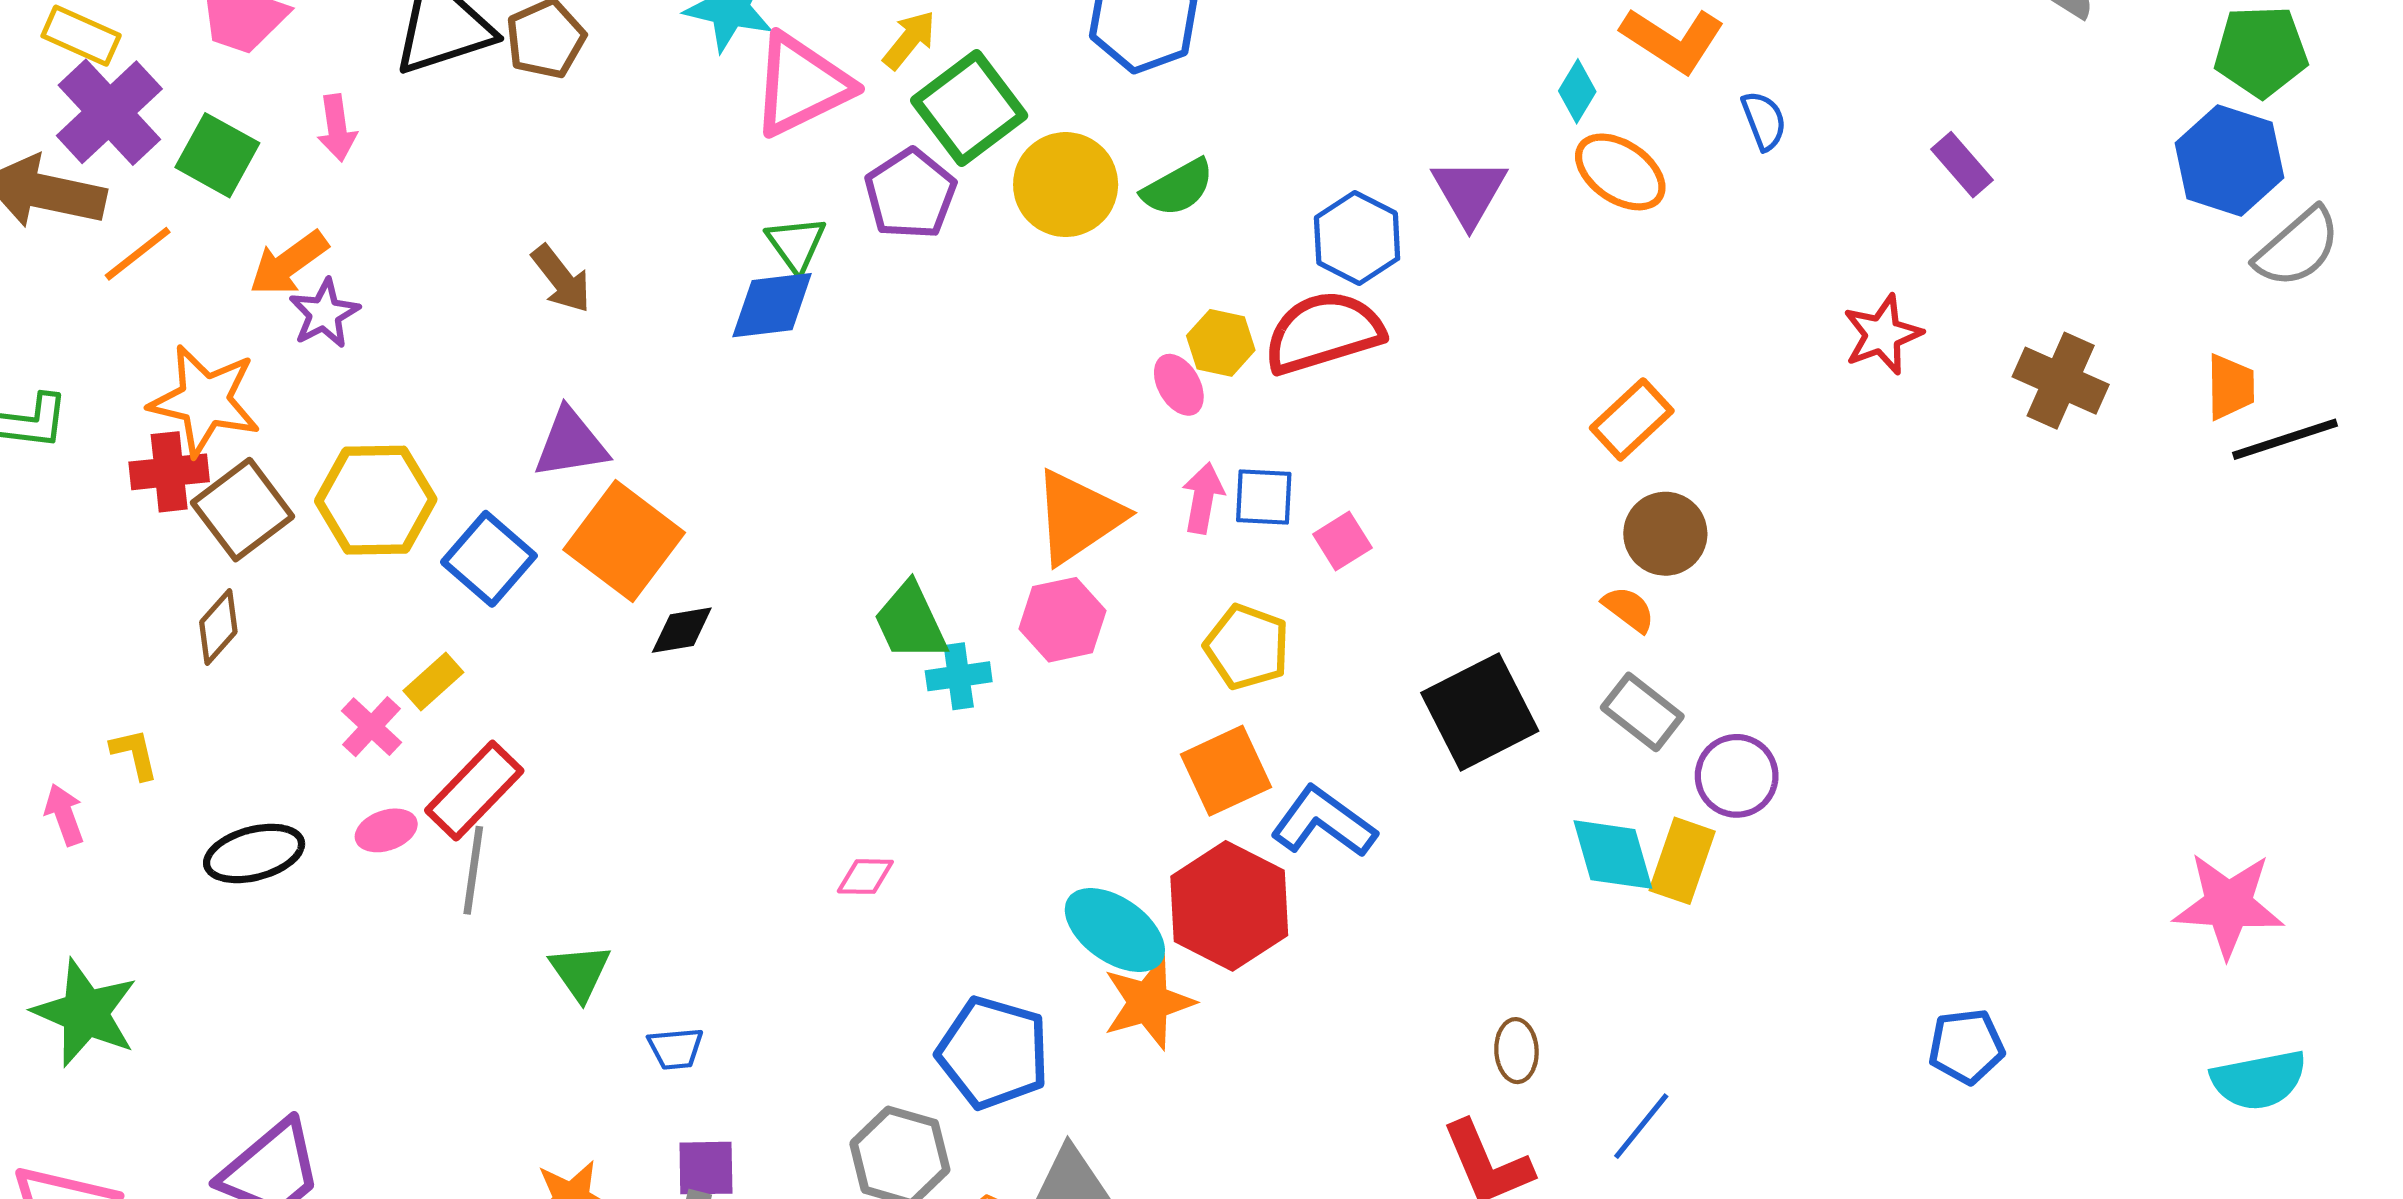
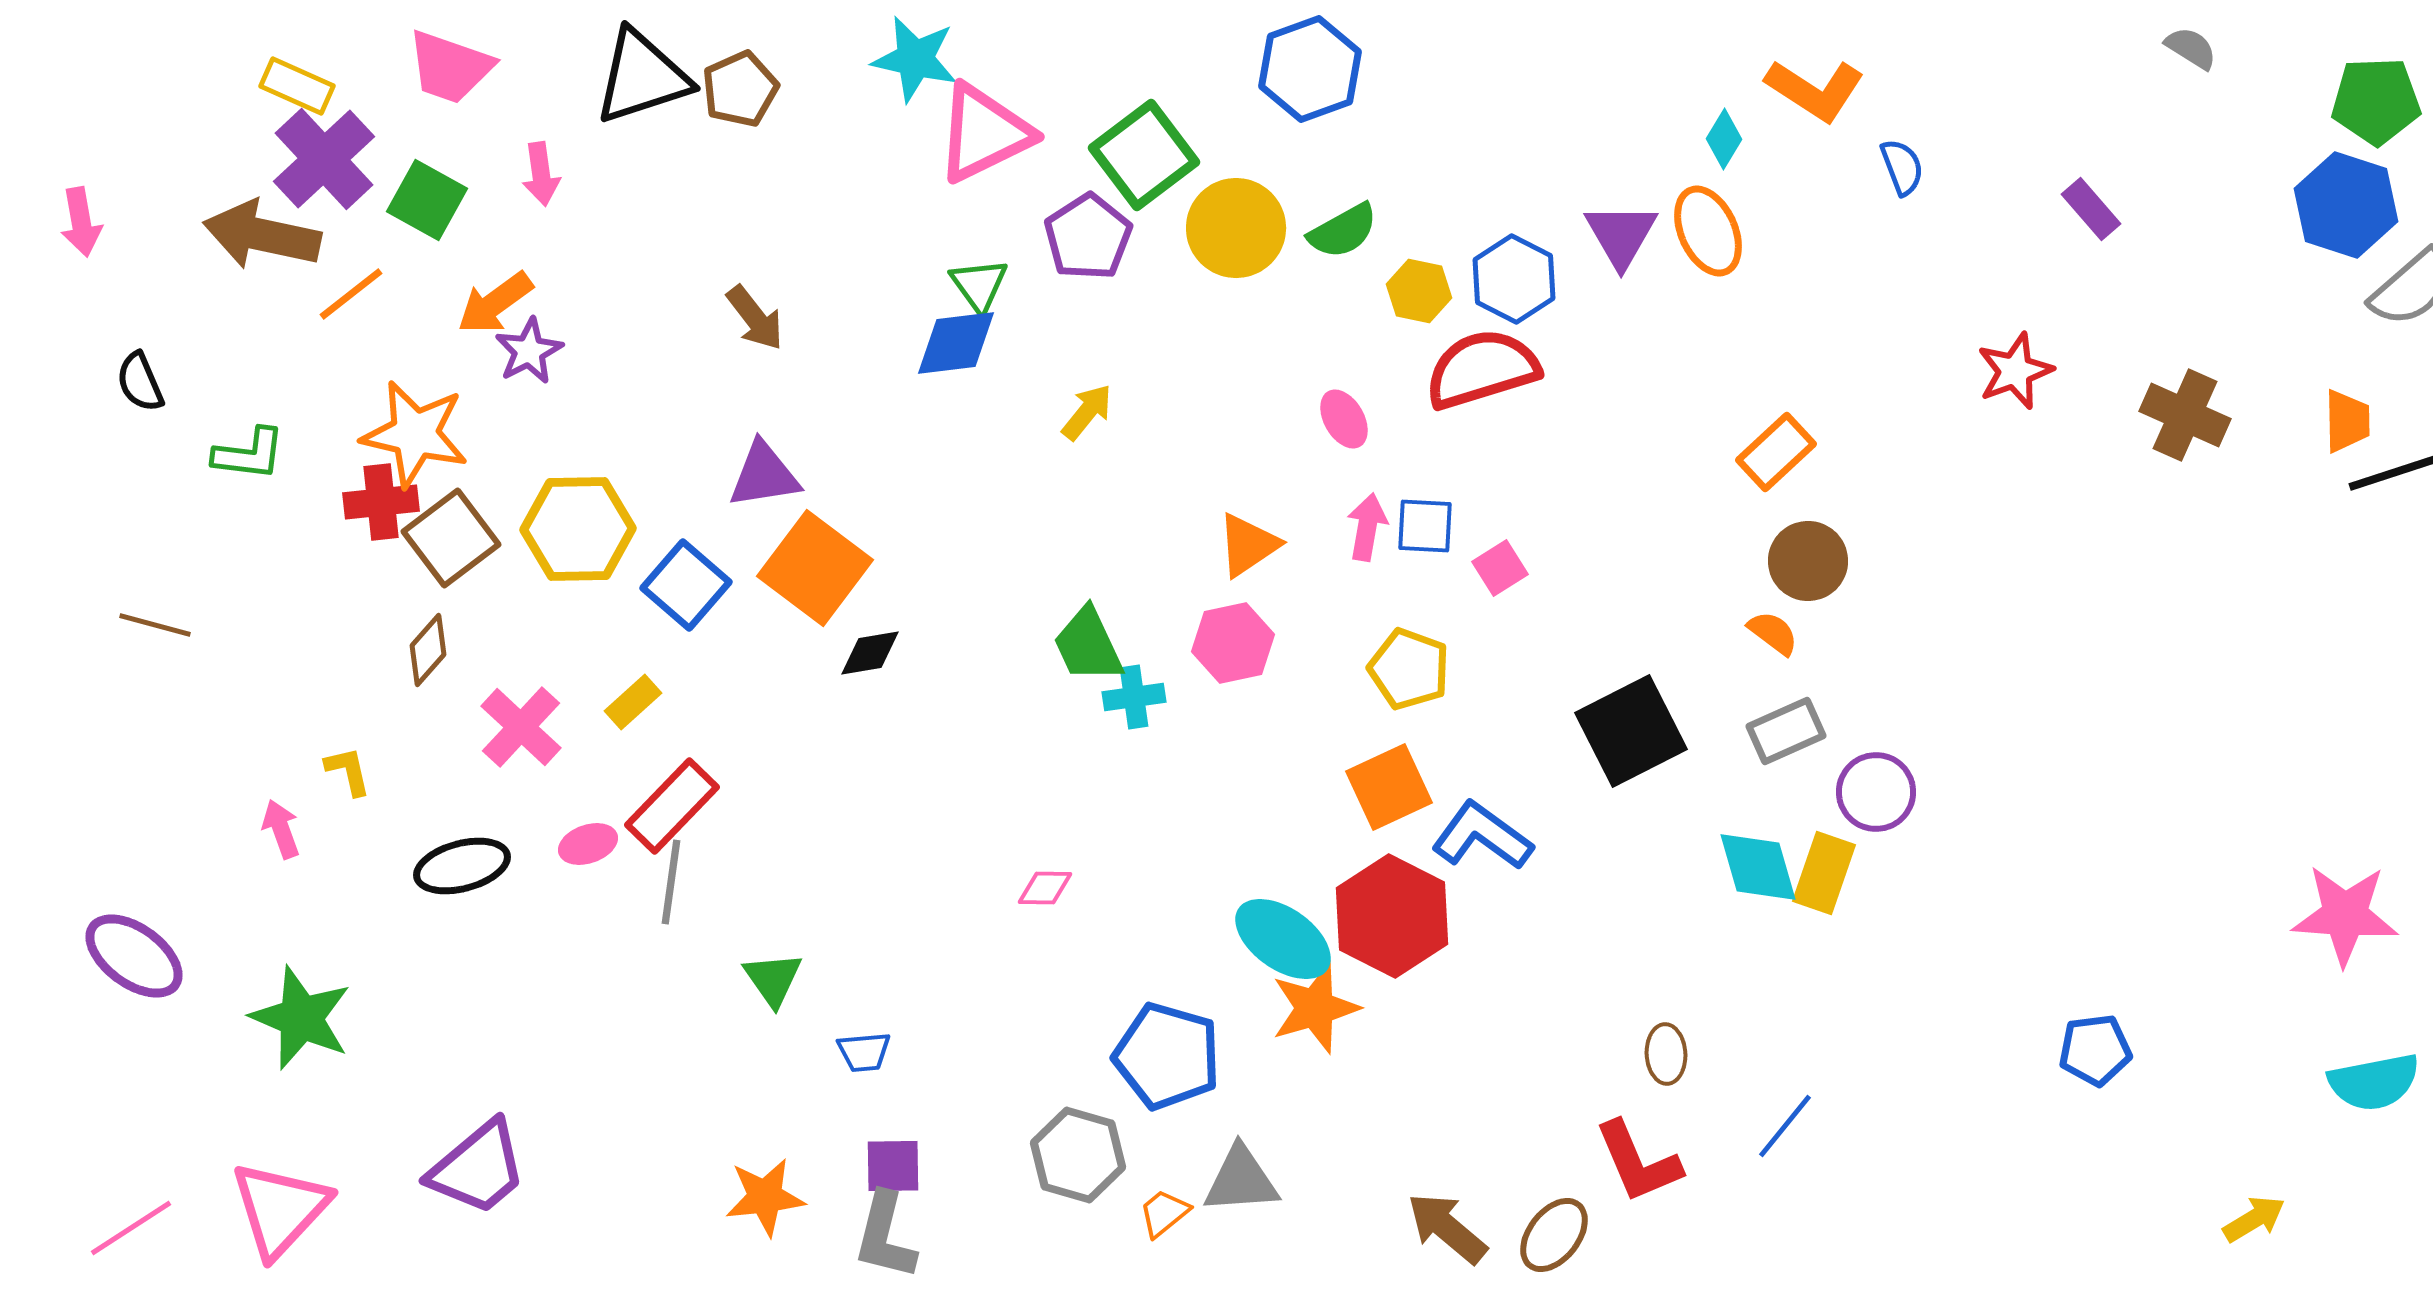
yellow arrow: (909, 40) -> (1087, 412), moved
orange ellipse: (1620, 172) -> (1708, 231), moved, turned 32
yellow hexagon: (1221, 343) -> (1419, 291), moved
orange triangle: (1078, 517) -> (1248, 545), size x0.7
gray rectangle: (1642, 712) -> (1786, 731), turned -62
pink cross: (371, 727) -> (521, 727), moved, size x1.4

